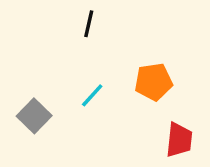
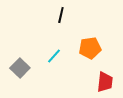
black line: (89, 24) -> (61, 15), moved

